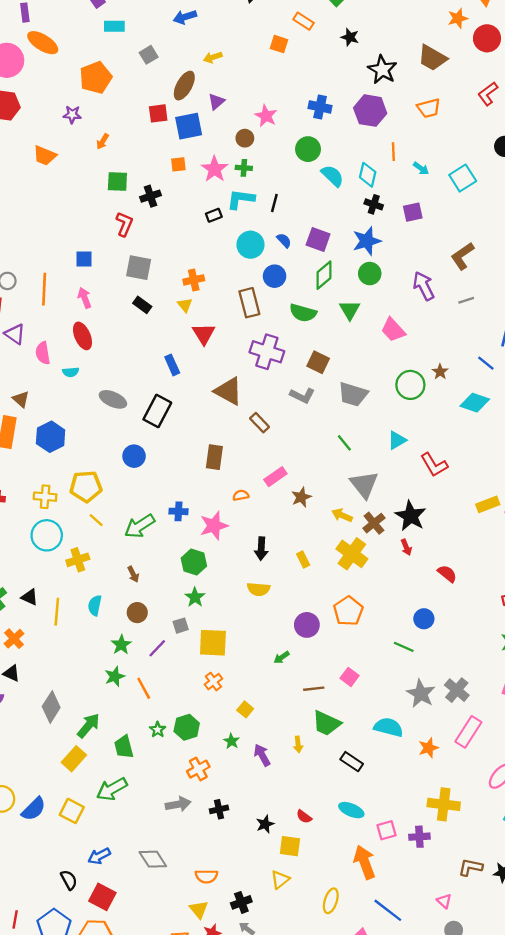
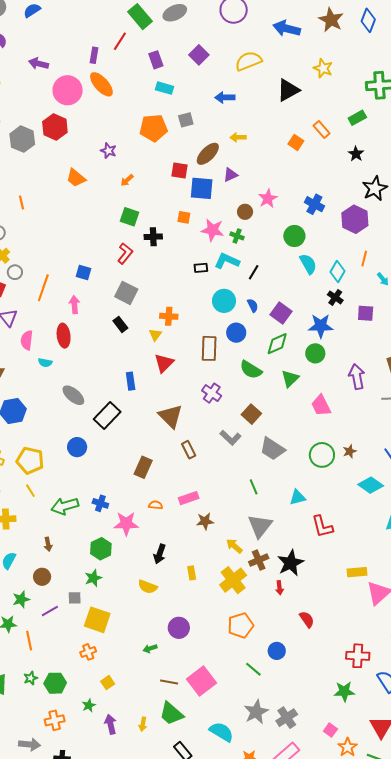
orange pentagon: (96, 78) -> (154, 128), moved
pink star: (215, 169) -> (213, 230), turned 30
purple cross: (267, 352) -> (212, 393), size x0.7
orange pentagon: (348, 611) -> (241, 625), moved
pink square: (350, 677) -> (202, 681), size x1.8

